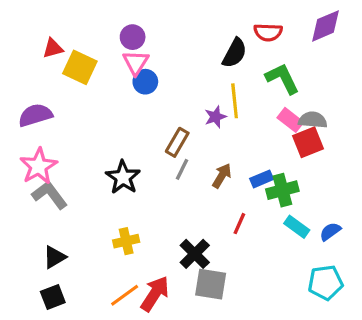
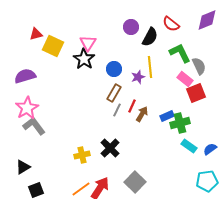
red semicircle: (268, 32) -> (171, 24), turned 36
purple circle: (133, 37) -> (131, 27), moved
blue circle: (145, 82) -> (114, 69), moved
gray semicircle: (313, 120) -> (199, 66), moved, turned 60
black star: (123, 177) -> (84, 59), moved
red line: (239, 224) -> (132, 106), moved
black cross: (195, 254) -> (110, 148), moved
black triangle: (54, 257) -> (23, 167), moved
gray square: (211, 284) -> (135, 182), turned 35

